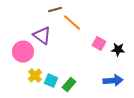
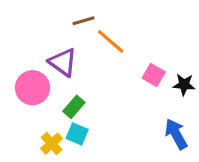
yellow cross: (35, 76) -> (52, 144), moved
blue arrow: (113, 81) -> (176, 134), turned -114
green rectangle: (69, 85) -> (74, 107), moved

